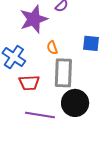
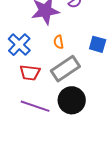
gray rectangle: (63, 73) -> (65, 69), turned 44

